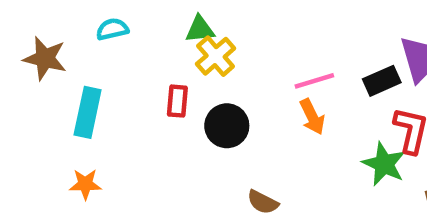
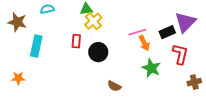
orange arrow: (312, 117) -> (144, 43), moved
green star: (384, 164) -> (151, 68), moved
orange star: (85, 184) -> (18, 78), moved

